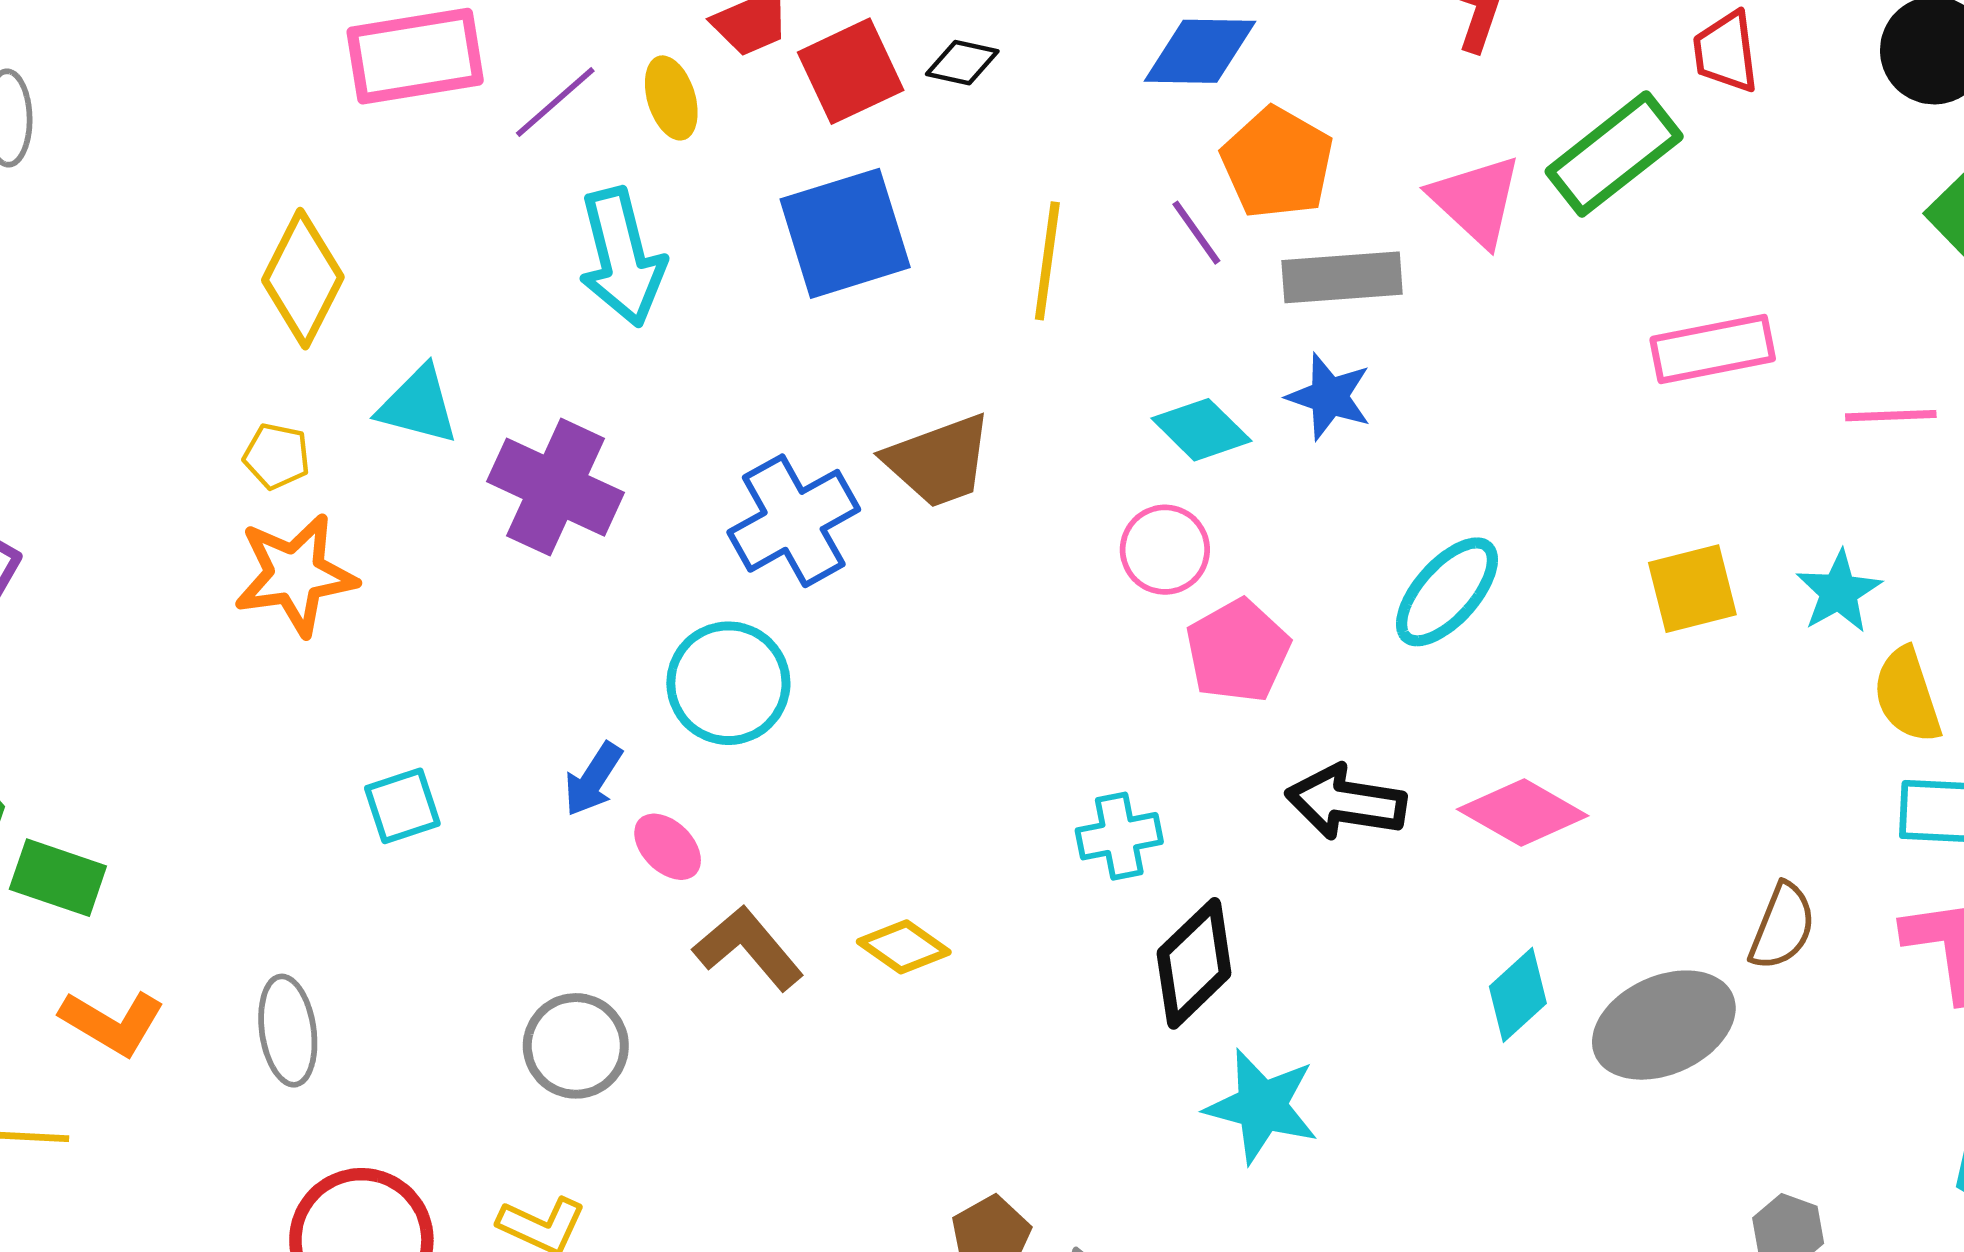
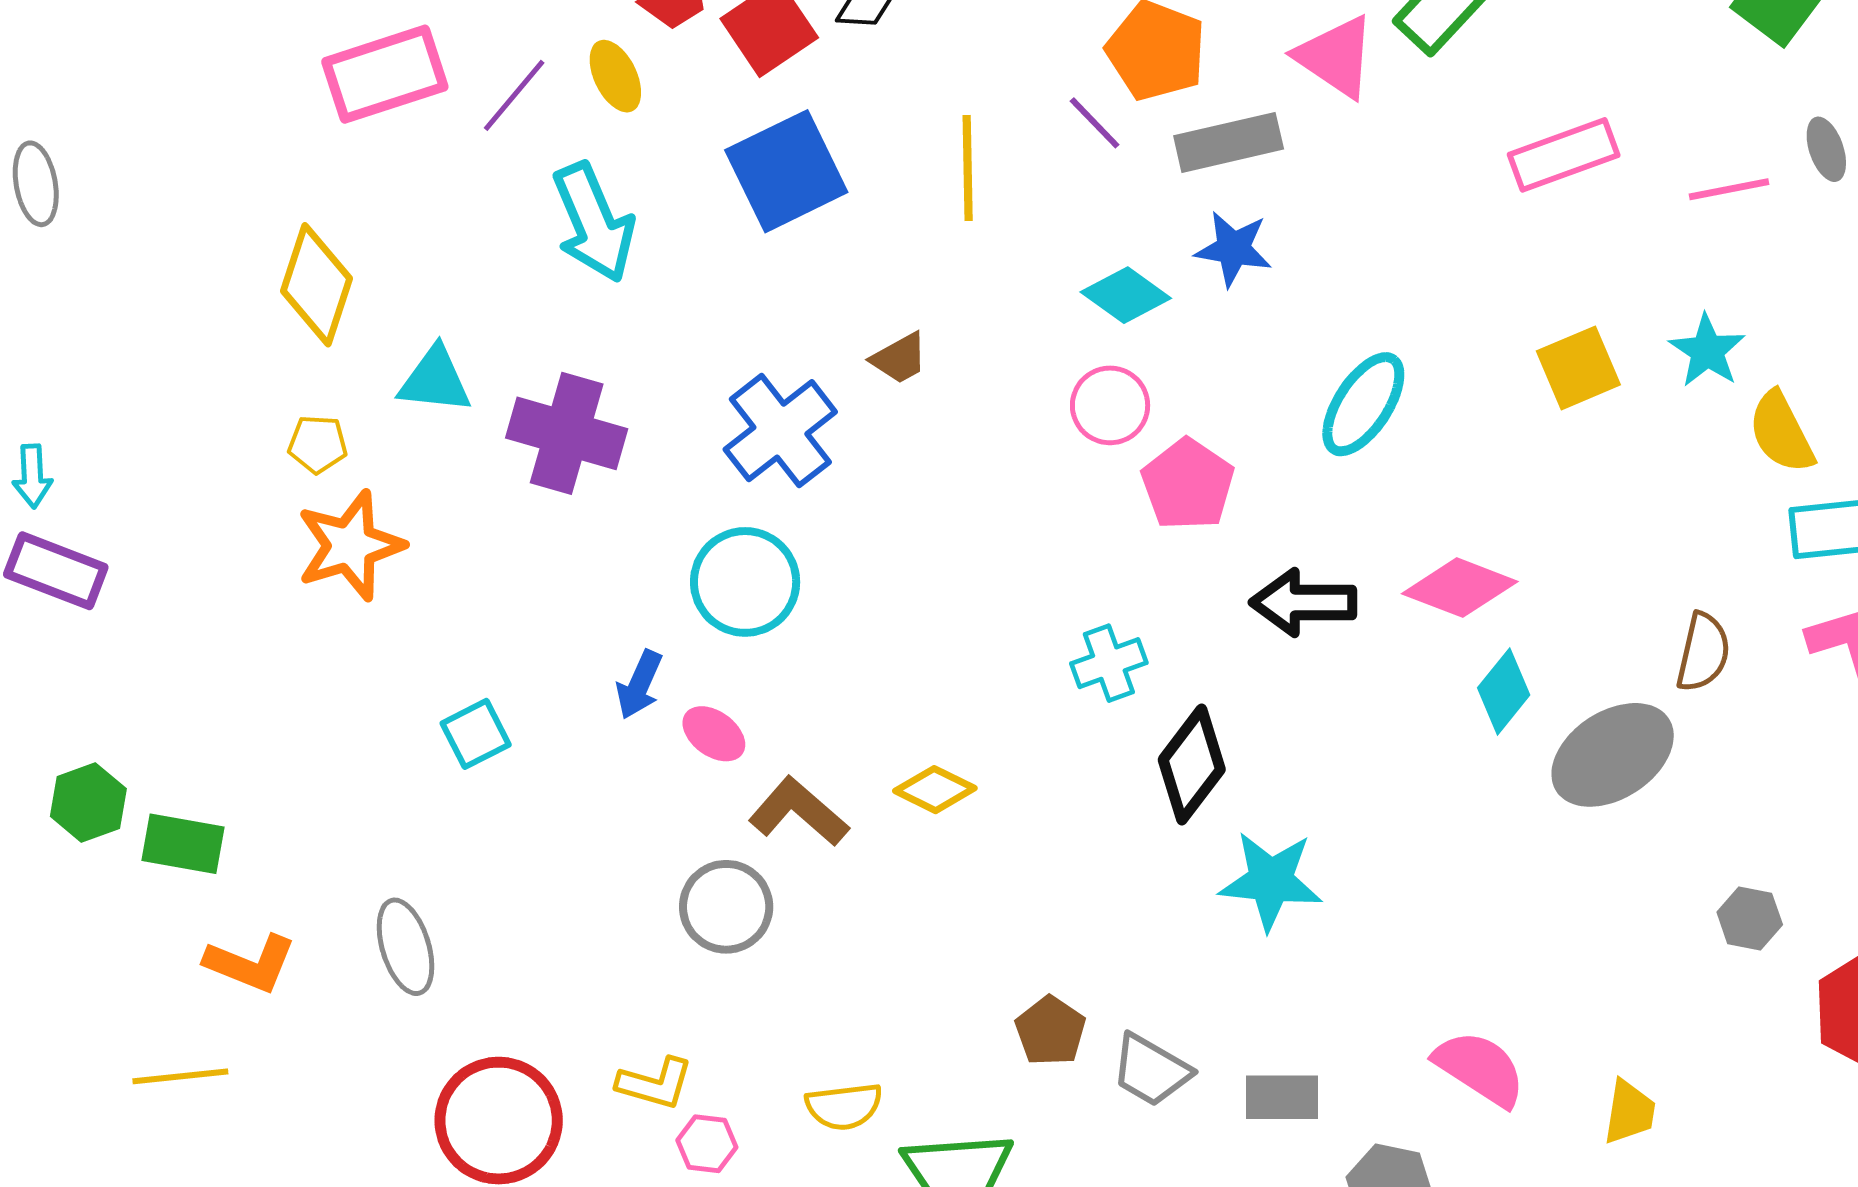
brown trapezoid: (939, 461) -> (899, 358), size x0.6
cyan diamond: (1518, 995) -> (1504, 691), moved
gray circle: (576, 1046) -> (726, 907), moved

